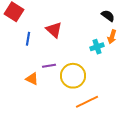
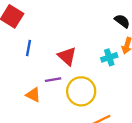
red triangle: (54, 30) -> (67, 56), moved

